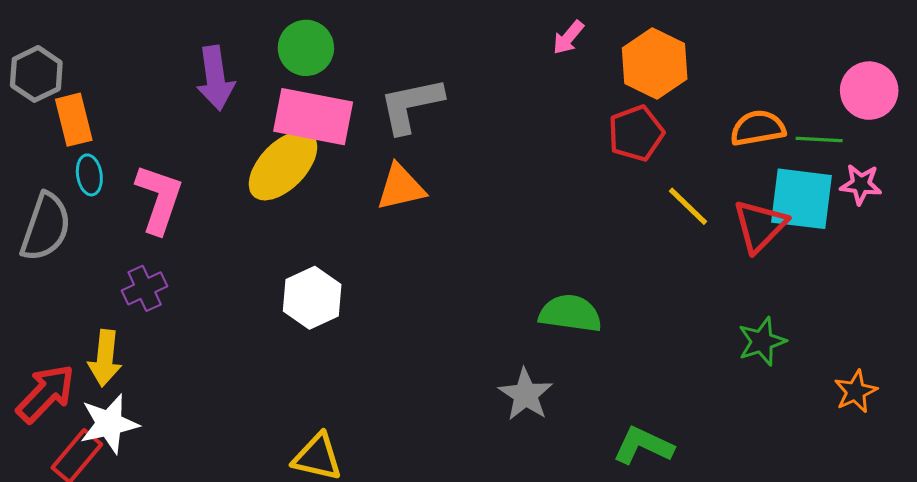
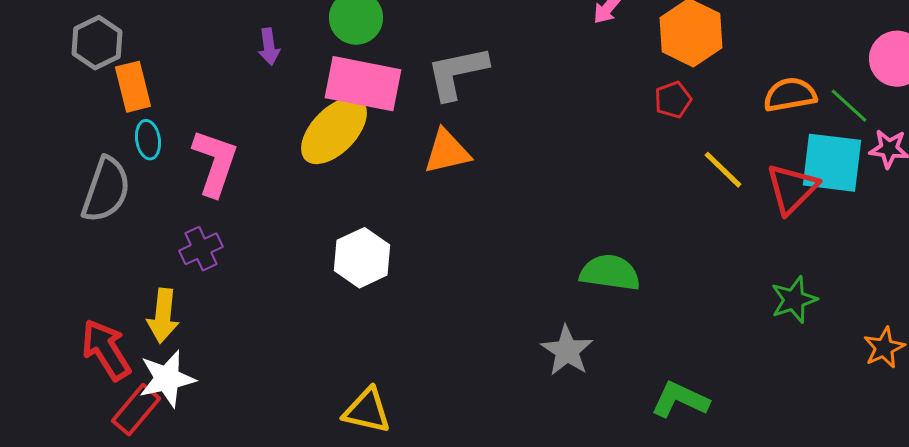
purple arrow: (215, 78) -> (269, 47), size x0.6
red pentagon: (636, 133) -> (673, 100), size x0.7
green line: (819, 140) -> (849, 106), turned 39
red arrow: (46, 394) -> (106, 350), turned -76

